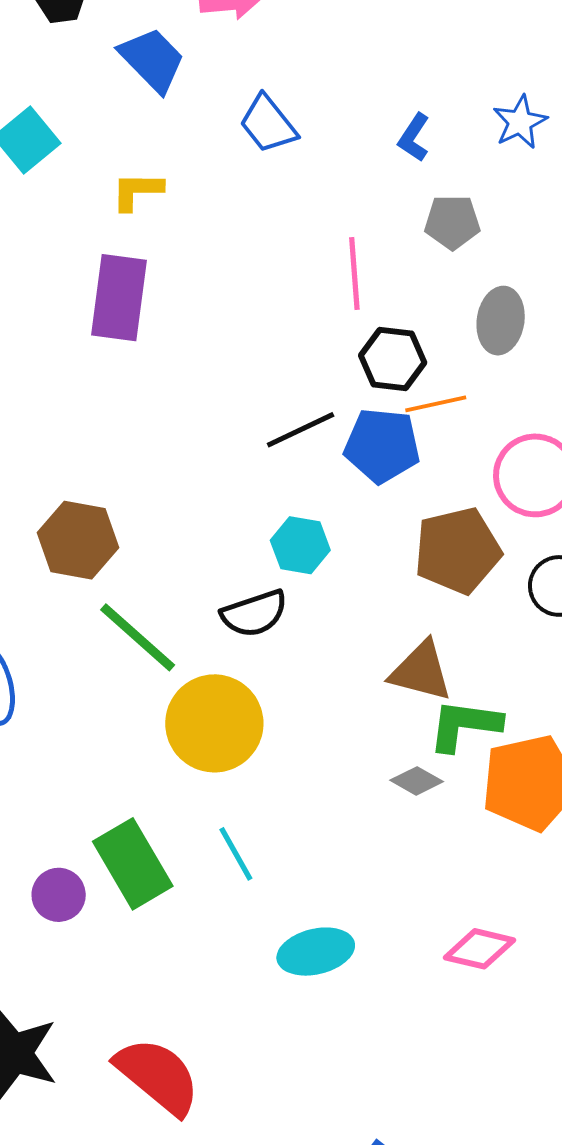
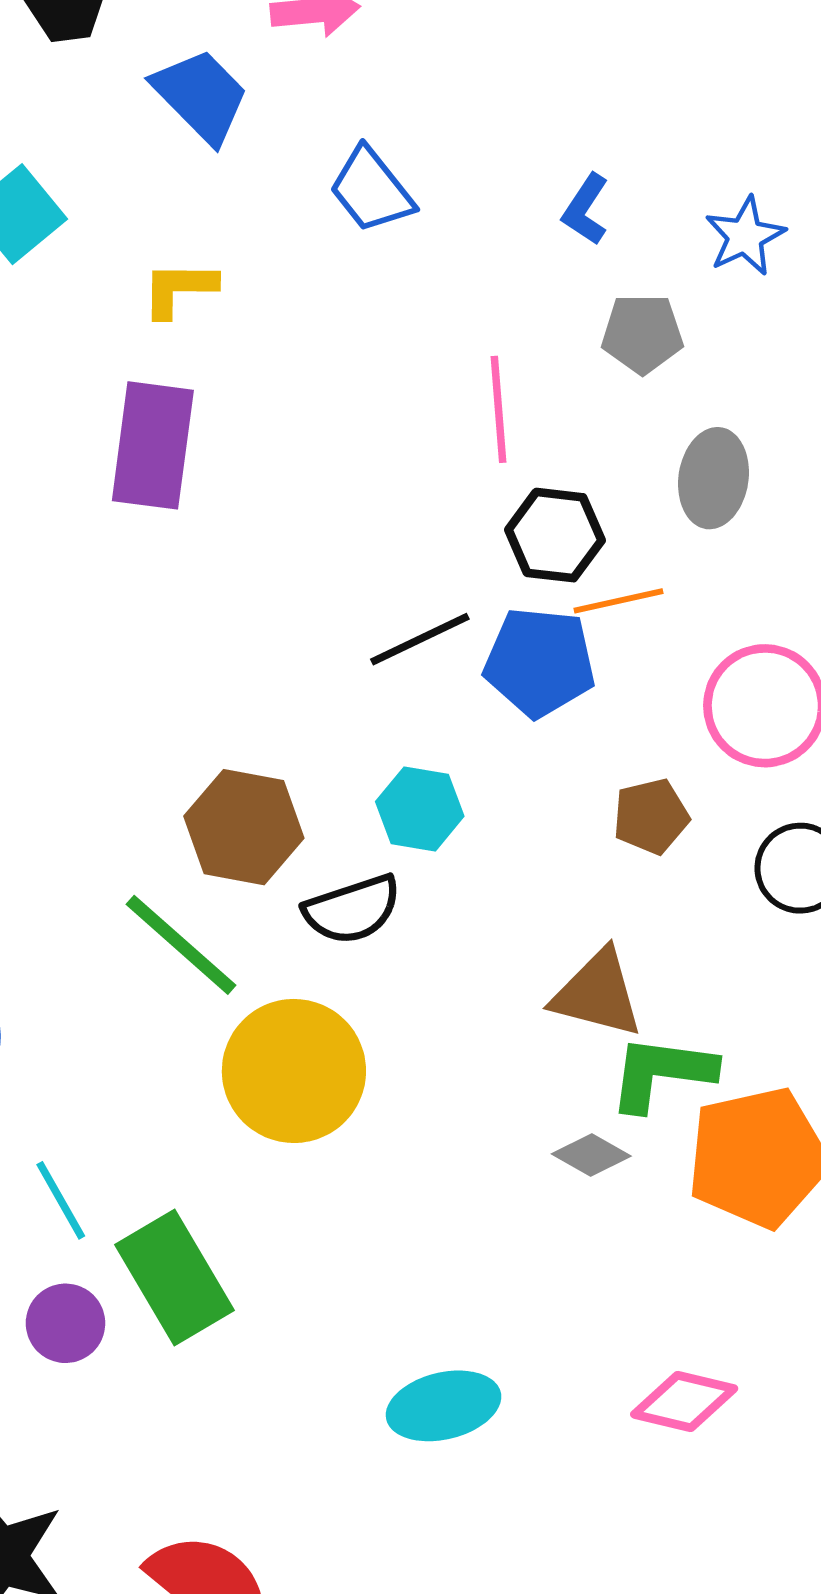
blue star: (520, 122) -> (745, 236), moved
brown hexagon: (78, 540) -> (244, 827), moved
brown pentagon: (458, 551) -> (651, 816), size x0.6
cyan line: (236, 854) -> (61, 1200), moved

